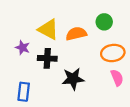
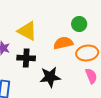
orange semicircle: (76, 34) -> (63, 43), moved

